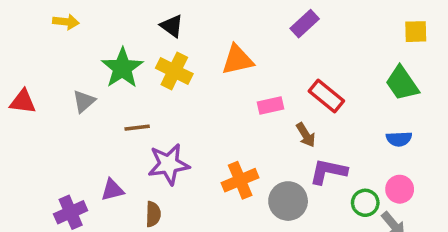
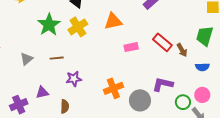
yellow cross: (174, 71) -> (78, 27), turned 30
green trapezoid: (402, 83) -> (205, 36), turned 50
gray triangle: (84, 101) -> (27, 59), moved
brown arrow: (306, 135) -> (182, 50), moved
purple star: (169, 164) -> (74, 79), size x0.7

